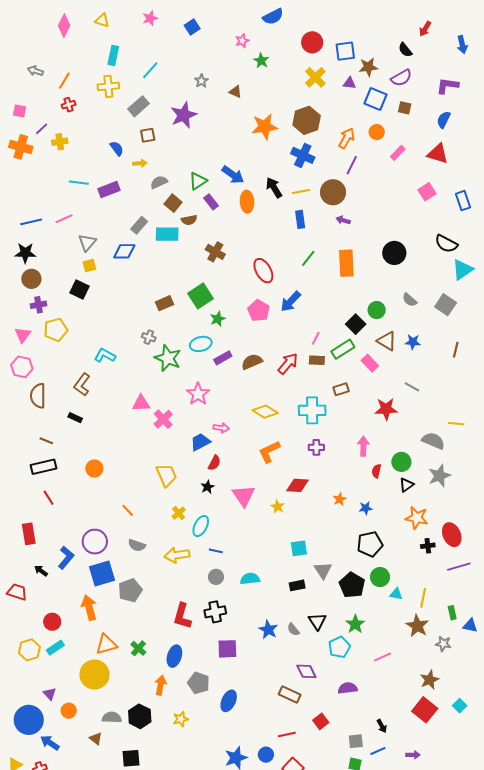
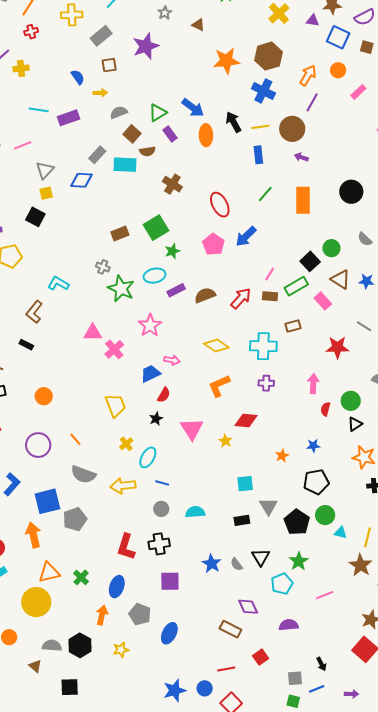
orange star: (340, 499) -> (282, 456), moved
purple circle: (95, 542) -> (38, 445), moved
gray semicircle: (137, 545) -> (83, 474), size x1.4

